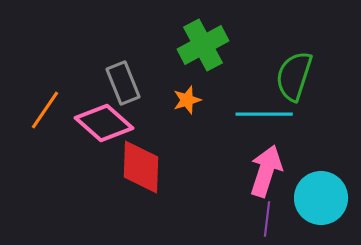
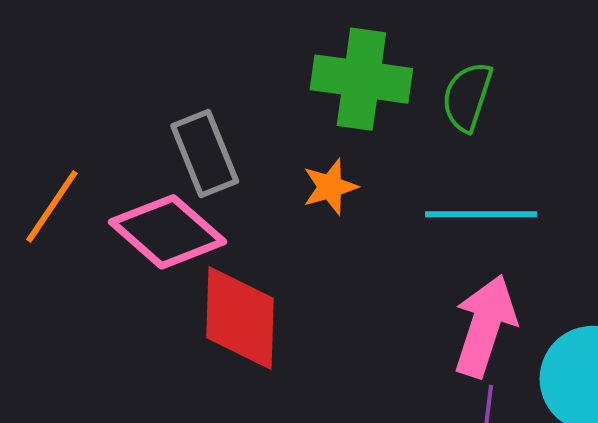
green cross: (203, 45) -> (361, 79), turned 36
green semicircle: (294, 76) -> (467, 97), moved, size x0.7

